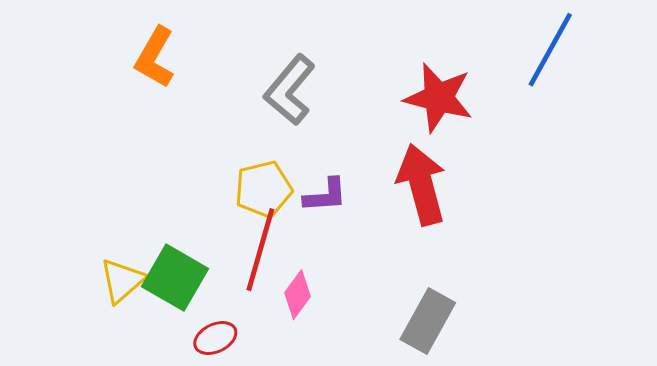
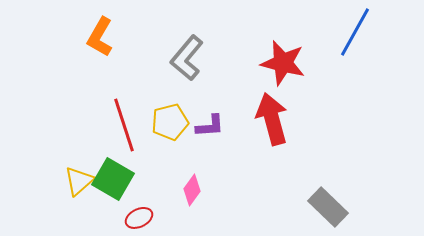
red line: (260, 250) -> (124, 125), moved, turned -34
gray rectangle: (428, 321) -> (328, 207), moved, turned -75

